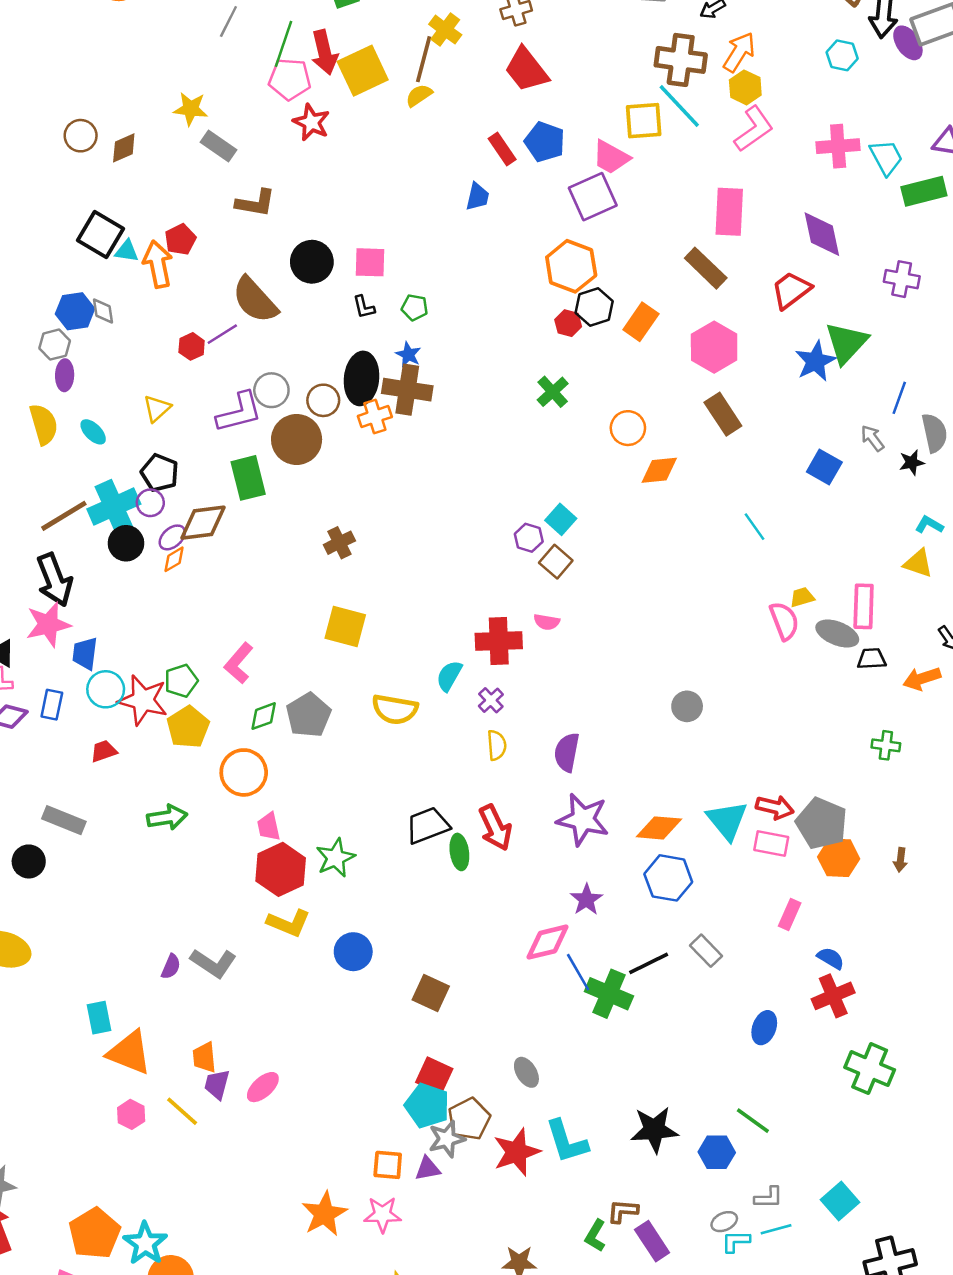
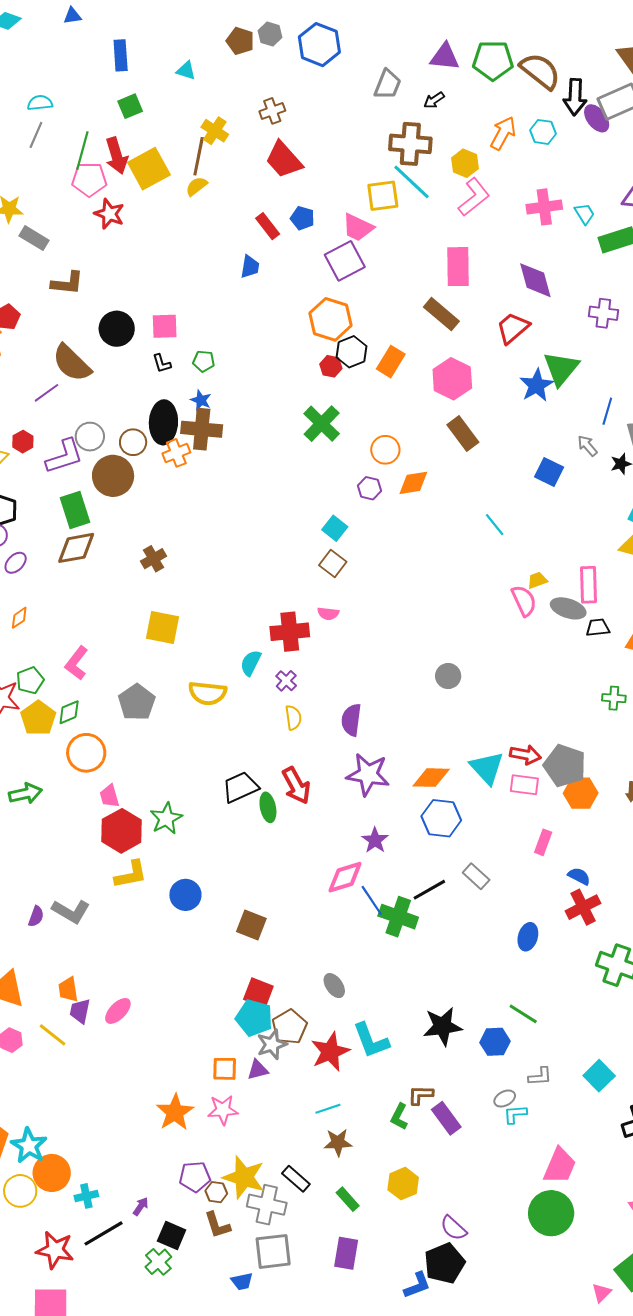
orange arrow: (739, 52) -> (503, 133), moved
blue pentagon: (545, 142) -> (302, 218), size x0.7
cyan trapezoid: (886, 157) -> (584, 214), size x0.7
red hexagon: (192, 346) -> (23, 442), moved
green cross: (553, 392) -> (322, 424), size x1.4
brown diamond: (203, 523) -> (76, 548), moved
purple hexagon: (529, 538) -> (370, 488), moved
orange diamond: (174, 559) -> (19, 618), moved
green diamond: (264, 716) -> (69, 712), moved
yellow L-shape: (289, 923) -> (131, 875), turned -30
cyan line: (776, 1229) -> (328, 1109), moved

